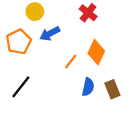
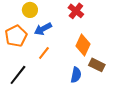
orange line: (71, 61) -> (44, 53), moved
brown rectangle: (112, 89) -> (97, 65), moved, turned -42

